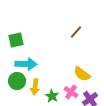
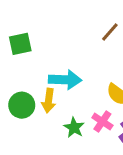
cyan arrow: (26, 64) -> (65, 80), moved
yellow arrow: (35, 87) -> (49, 101), moved

